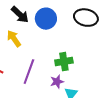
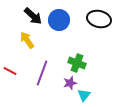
green cross: (64, 62) -> (77, 63), turned 30

